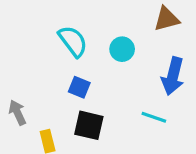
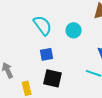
blue square: (79, 87) -> (47, 54), turned -32

